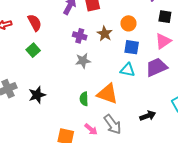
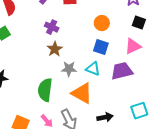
brown star: (105, 34) -> (55, 49), moved
gray star: (83, 61) -> (69, 69), moved
orange triangle: (107, 94) -> (82, 93), moved
green semicircle: (84, 99) -> (45, 90), size x1.6

